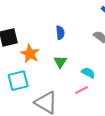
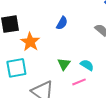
blue semicircle: (60, 33) -> (62, 23), turned 32
green triangle: (60, 62) -> (64, 64), moved

